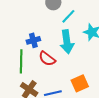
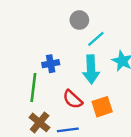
red semicircle: (47, 59) -> (73, 99), moved
orange square: (80, 83) -> (102, 107), moved

